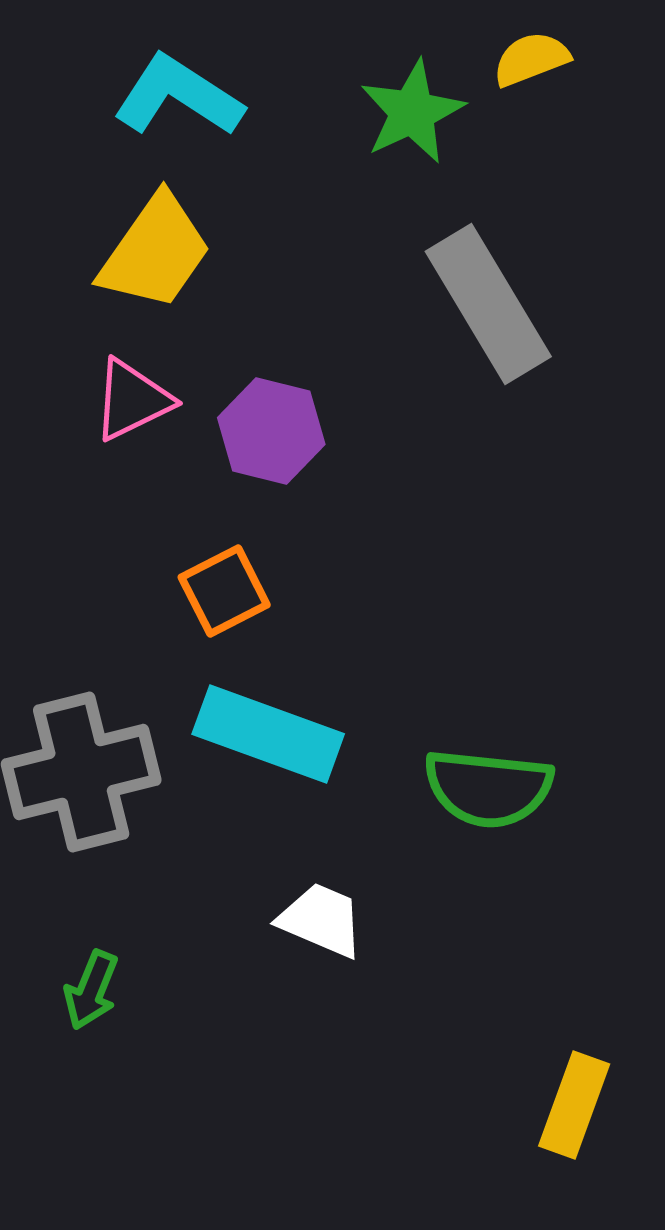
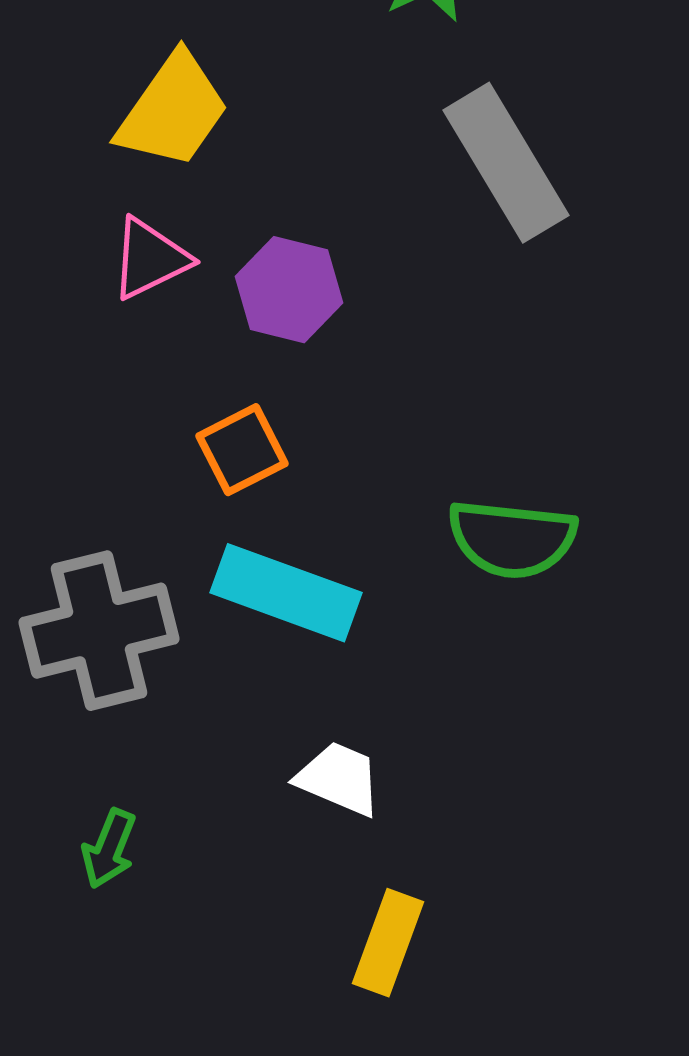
green semicircle: (488, 788) -> (512, 539), moved
yellow rectangle: (574, 1105) -> (388, 943), moved

